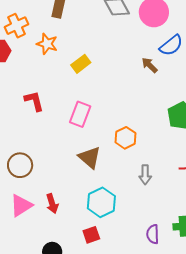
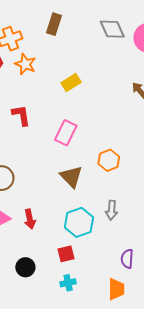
orange star: (47, 44) -> (25, 64), moved
gray arrow: (145, 175) -> (112, 210), moved

